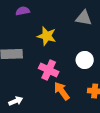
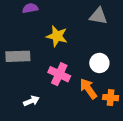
orange arrow: (62, 91) -> (88, 89), moved
white arrow: (16, 101) -> (31, 101), moved

